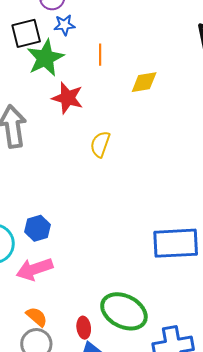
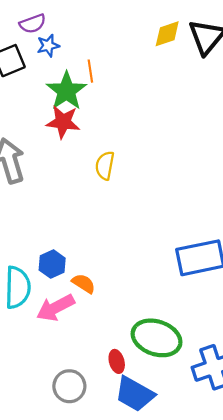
green star: (45, 58) -> (66, 91), moved
yellow diamond: (144, 82) -> (167, 34), moved
orange semicircle: (37, 317) -> (84, 283), moved

